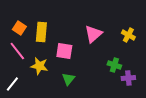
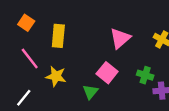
orange square: (19, 28) -> (26, 23), moved
pink square: (64, 51) -> (107, 73), moved, turned 30

